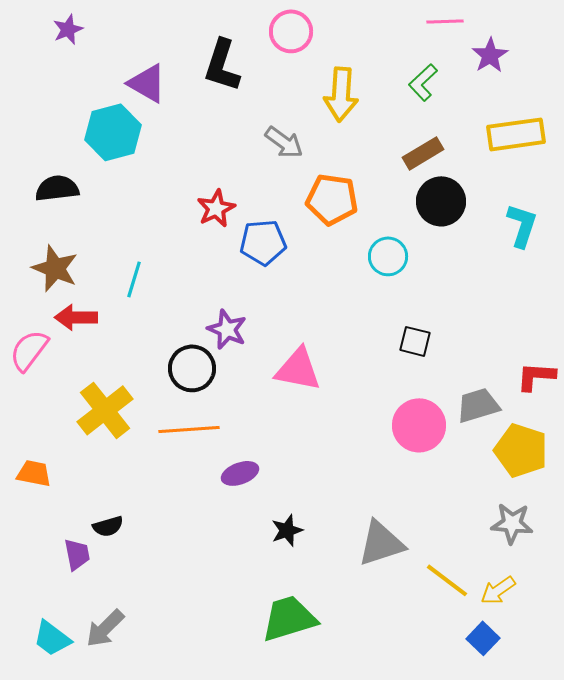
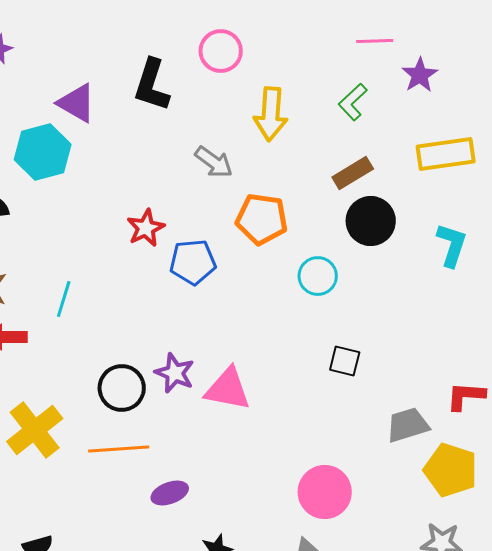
purple star: (227, 329) -> (175, 373), moved
pink circle: (419, 425) -> (325, 492), moved

